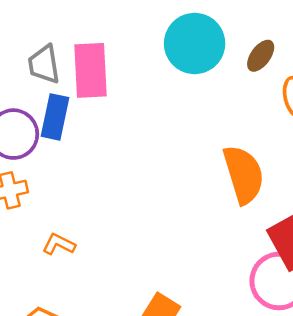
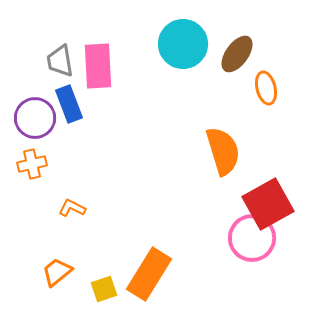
brown ellipse: (261, 56) -> (237, 54), size x1.4
blue rectangle: (55, 117) -> (69, 104), turned -33

